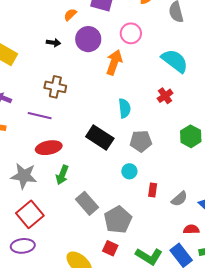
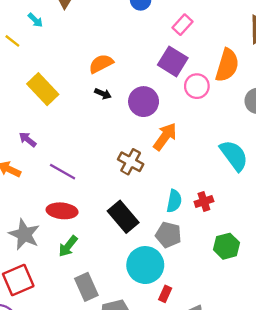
orange semicircle: (70, 15) -> (101, 64), moved, size x1.5
pink circle: (131, 33) -> (197, 86), moved
brown cross: (55, 87) -> (131, 162), moved
red cross: (165, 96) -> (204, 201), moved
cyan semicircle: (125, 108) -> (174, 201), moved
cyan circle: (129, 171) -> (145, 265), size x2.0

